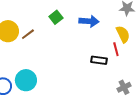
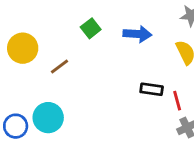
brown line: (28, 34) -> (59, 67), moved
red line: (116, 49) -> (177, 101), moved

